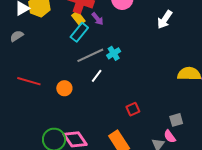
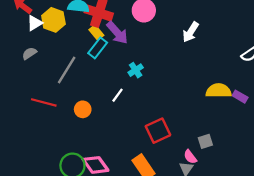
purple arrow: (97, 19) -> (117, 33), size x1.6
gray line: (90, 55) -> (67, 70), moved, turned -32
red square: (133, 109) -> (158, 131), size x1.6
pink semicircle: (170, 136) -> (190, 157), moved

